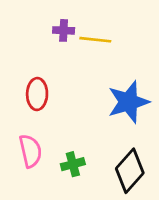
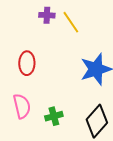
yellow line: (95, 40) -> (71, 22), turned 50

